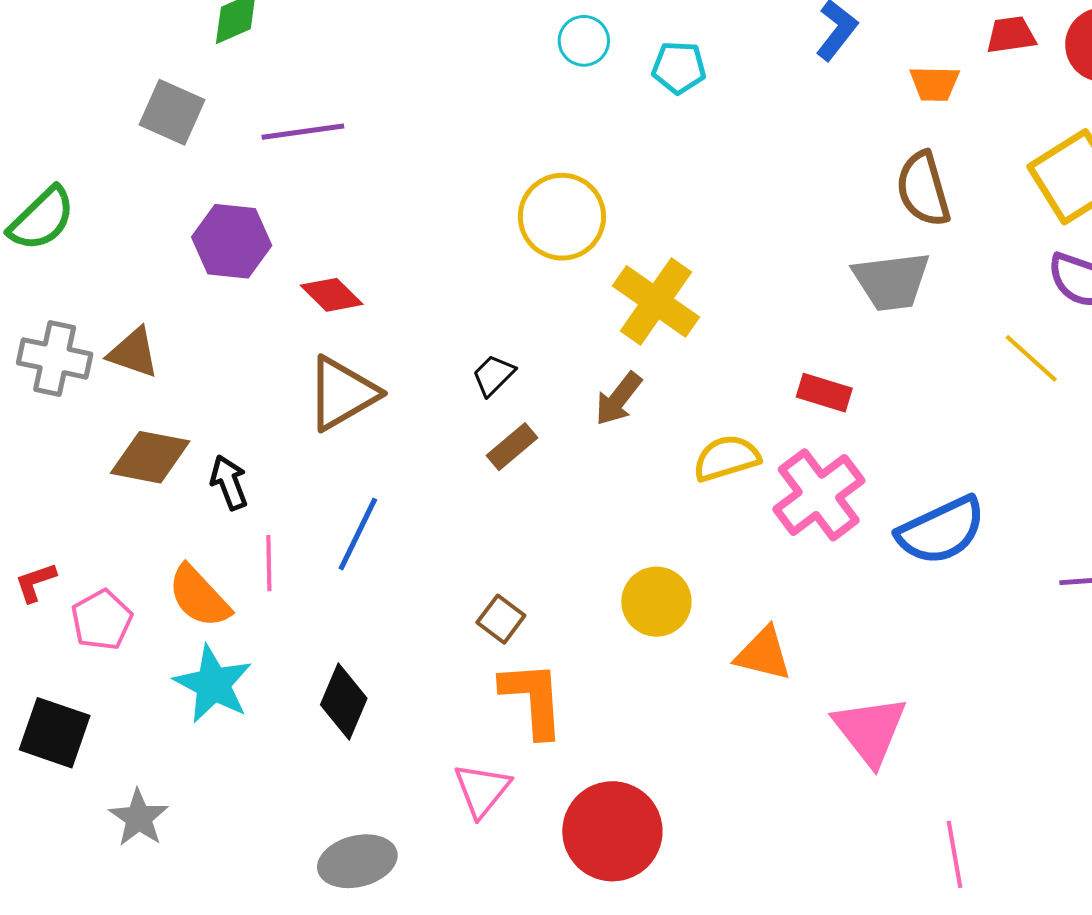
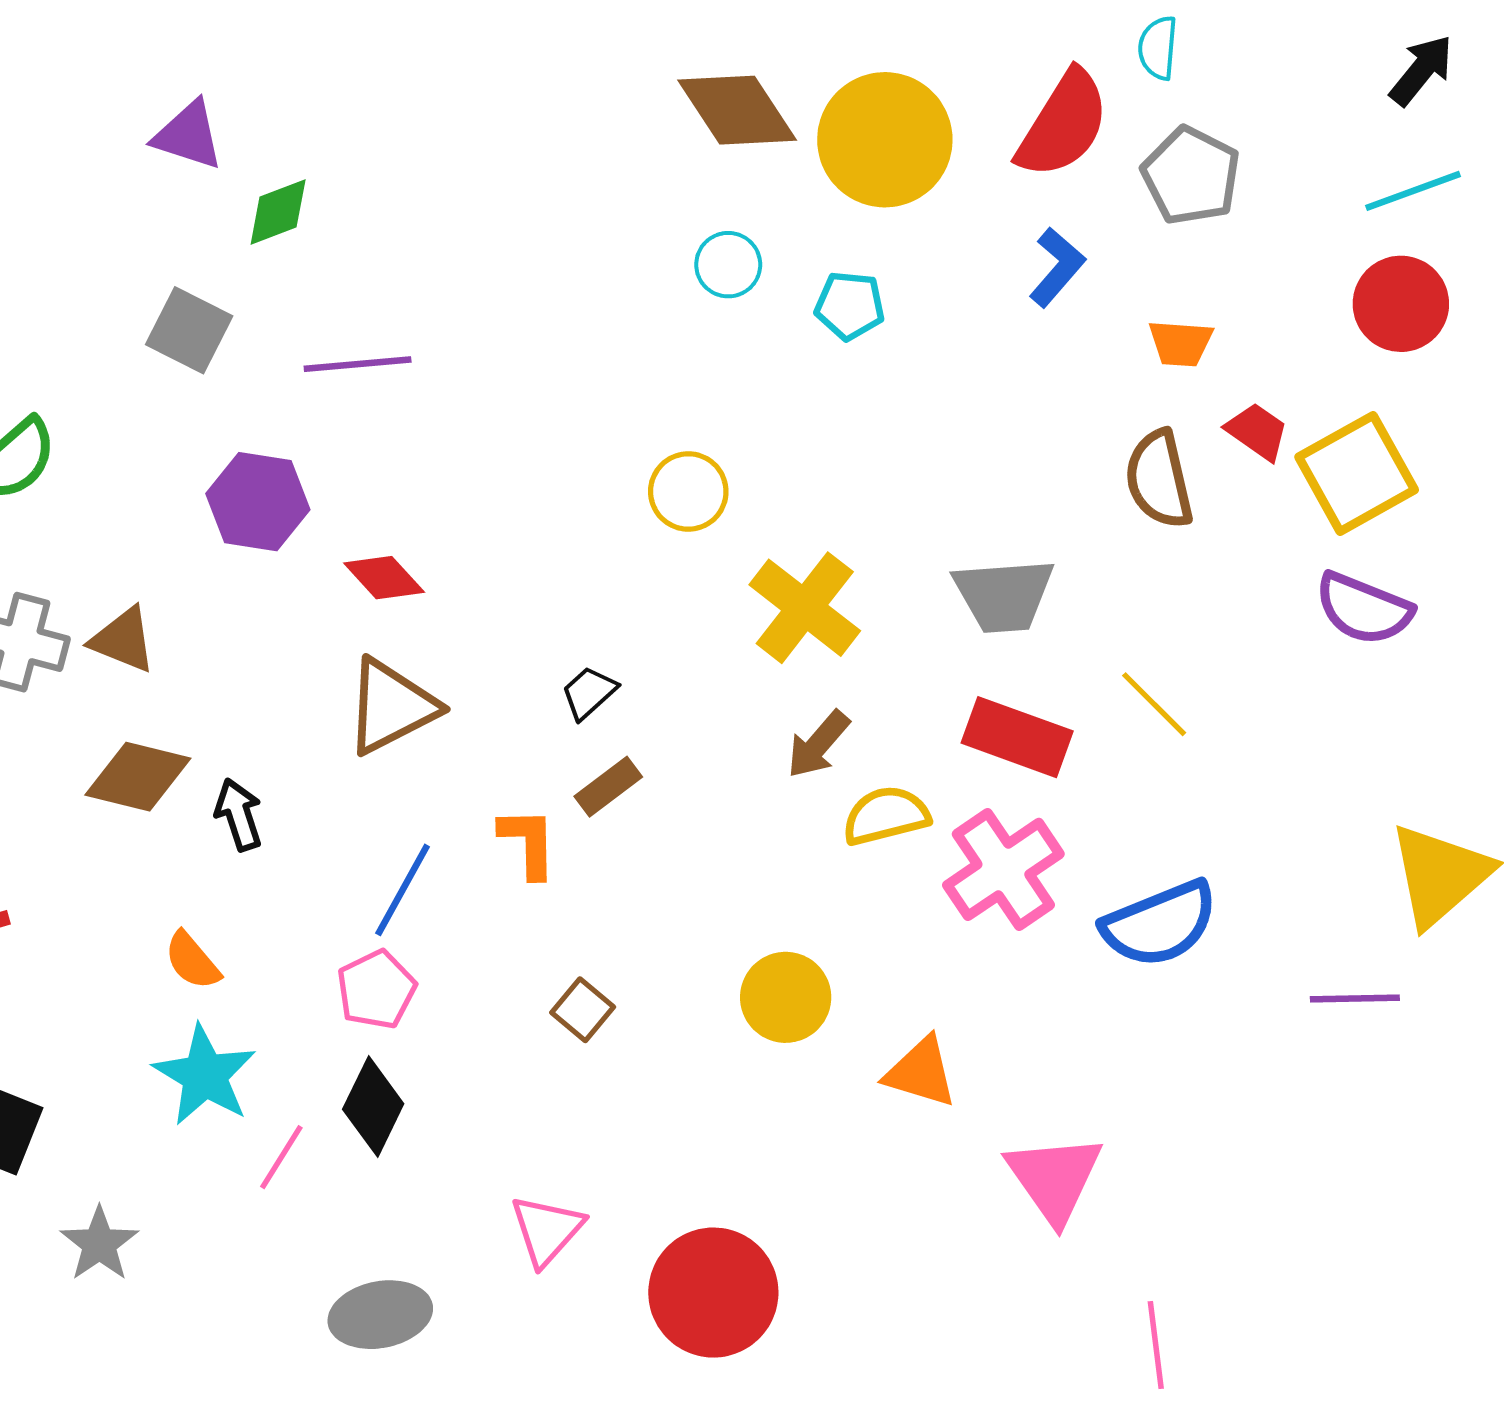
red trapezoid: (1011, 35) -> (1257, 432), moved, turned 40
yellow circle: (562, 217) -> (688, 491), size x0.7
gray trapezoid: (891, 281) -> (1004, 595), moved
yellow line: (1031, 358) -> (1154, 704), moved
red rectangle: (824, 393) -> (1017, 737), size x1.5
brown arrow: (618, 399) -> (818, 744), moved
pink line: (269, 563) -> (281, 1157), moved, turned 30
orange semicircle: (199, 597) -> (192, 961), size x0.7
pink pentagon: (102, 620) -> (376, 990), moved
orange L-shape: (533, 699) -> (528, 843), moved, size x0.7

